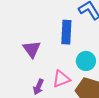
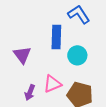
cyan circle: (86, 61) -> (77, 55), moved

